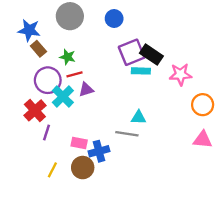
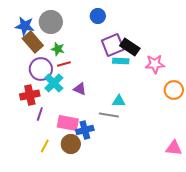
gray circle: (70, 16) -> (51, 22), moved
brown rectangle: (38, 49) -> (33, 42), size x1.5
purple triangle: (86, 90) -> (80, 89), moved, turned 40
red cross: (35, 110) -> (30, 95), turned 30
pink triangle: (203, 140) -> (174, 148), moved
pink rectangle: (79, 143) -> (68, 123), size x1.5

